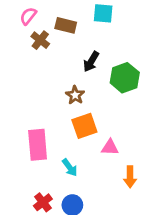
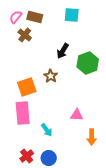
brown rectangle: (66, 25) -> (35, 17), moved
orange square: (84, 126) -> (27, 87), moved

